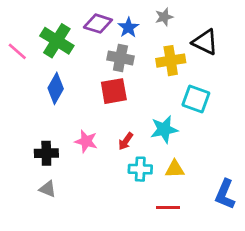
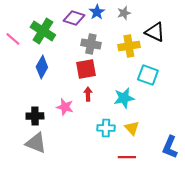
blue star: (128, 27) -> (97, 12), moved
red arrow: (126, 141) -> (88, 94), moved, turned 144
yellow triangle: (175, 169) -> (132, 128), turned 49
gray triangle: (48, 189) -> (36, 143), size x1.6

